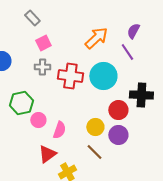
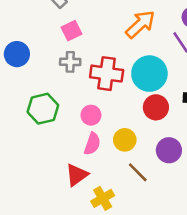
red circle: (118, 110) -> (156, 107), moved
pink circle: (38, 120) -> (91, 115), moved
yellow circle: (95, 127) -> (125, 140), moved

